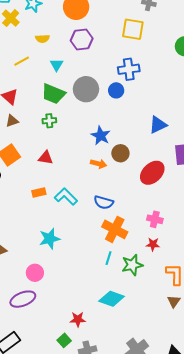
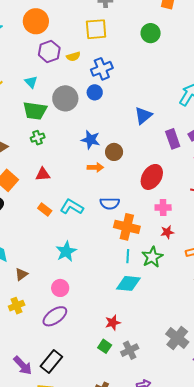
yellow semicircle: (42, 39) -> (73, 56), moved
red ellipse: (152, 173) -> (152, 177), moved
orange rectangle: (39, 192) -> (45, 209), turned 64
cyan diamond: (112, 299) -> (128, 283), moved

